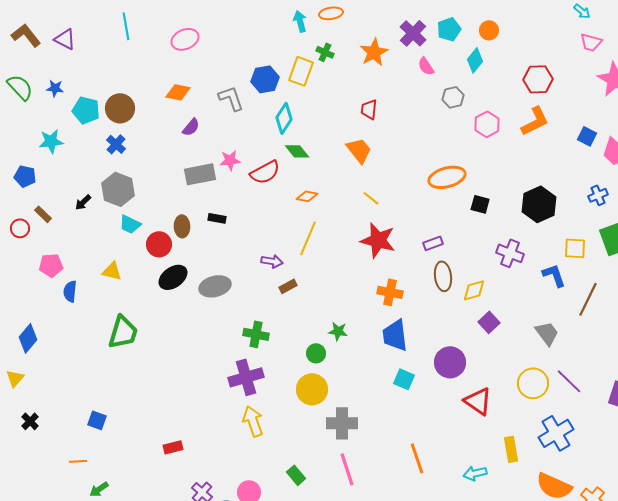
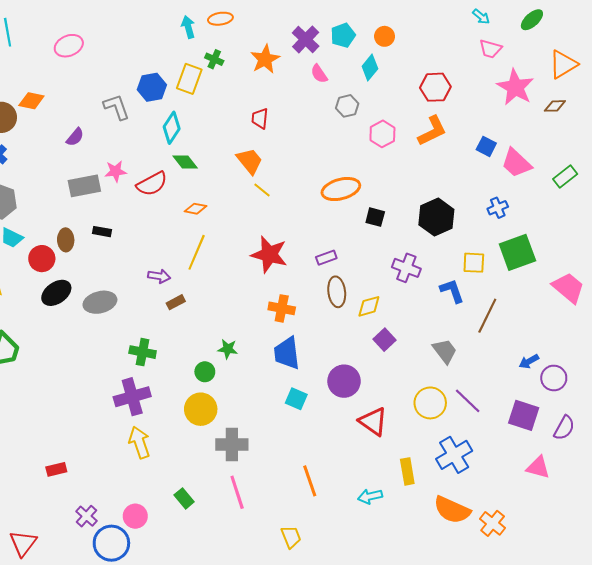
orange diamond: (178, 92) -> (31, 101), moved
yellow line: (371, 198) -> (262, 190), moved

